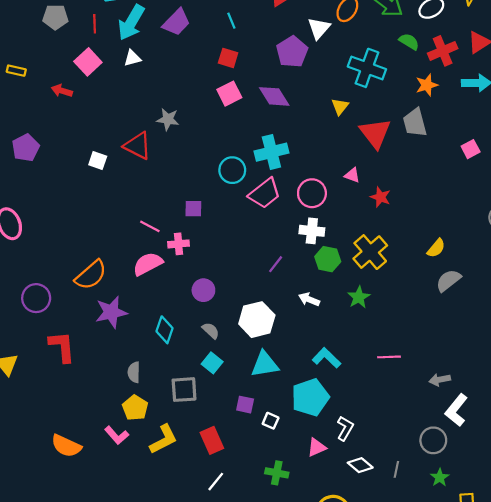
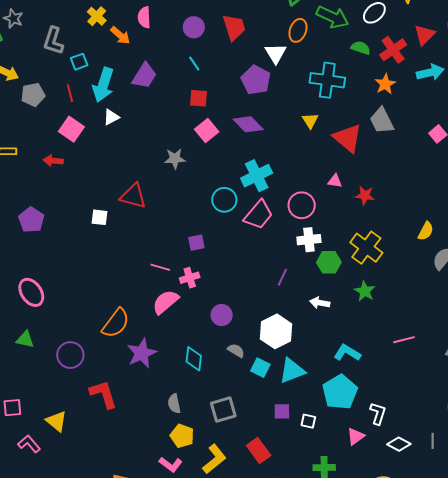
gray star: (168, 119) -> (175, 159), moved
cyan square: (212, 363) -> (260, 368), moved

